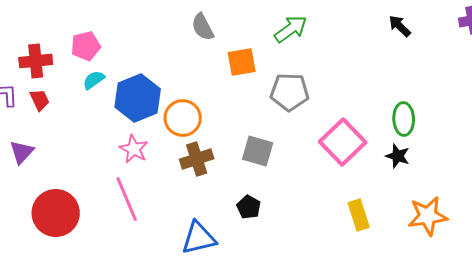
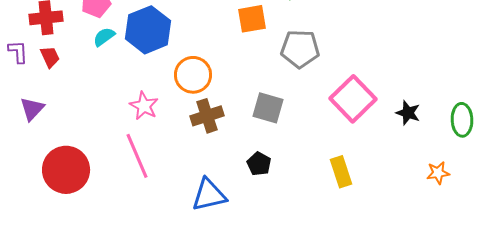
blue hexagon: (138, 98) -> (148, 30), moved
green ellipse: (404, 119) -> (462, 120), moved
yellow rectangle: (359, 215) -> (341, 172), moved
orange star: (428, 216) -> (438, 173), size x0.6

